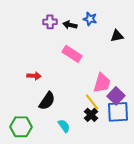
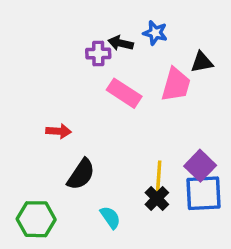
purple cross: (50, 22) -> (98, 54), moved
pink trapezoid: (102, 83) -> (176, 85), moved
yellow line: (92, 102) -> (159, 176), turned 42

